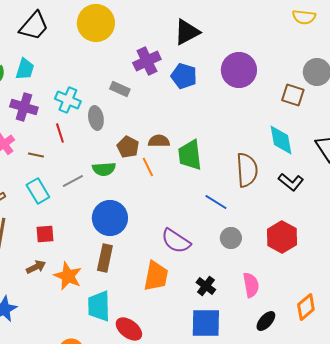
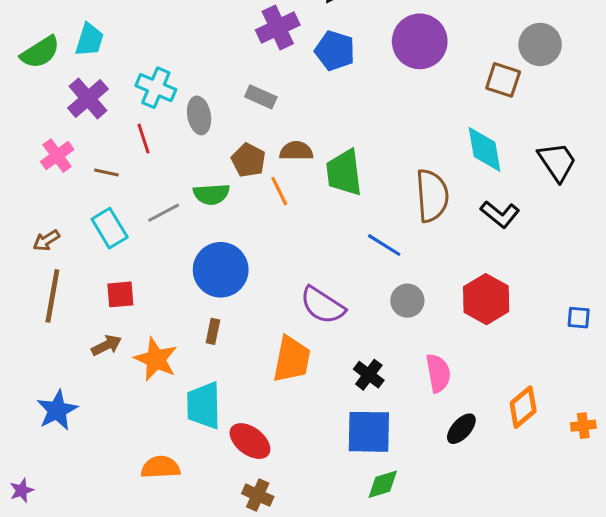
gray rectangle: (120, 89) -> (261, 97), moved
purple cross: (24, 107) -> (88, 98), turned 32
brown rectangle: (105, 258) -> (213, 331), size x0.6

